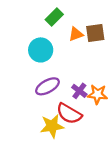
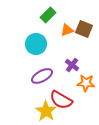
brown square: (95, 33) -> (84, 29), turned 30
purple cross: (79, 91) -> (72, 65), moved
yellow star: (52, 126) -> (46, 111), turned -30

